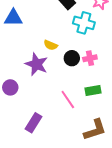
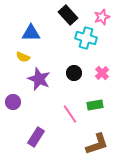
blue triangle: (13, 18) -> (31, 33), moved
yellow semicircle: (51, 45) -> (23, 57), moved
pink cross: (90, 58) -> (102, 73), moved, turned -32

